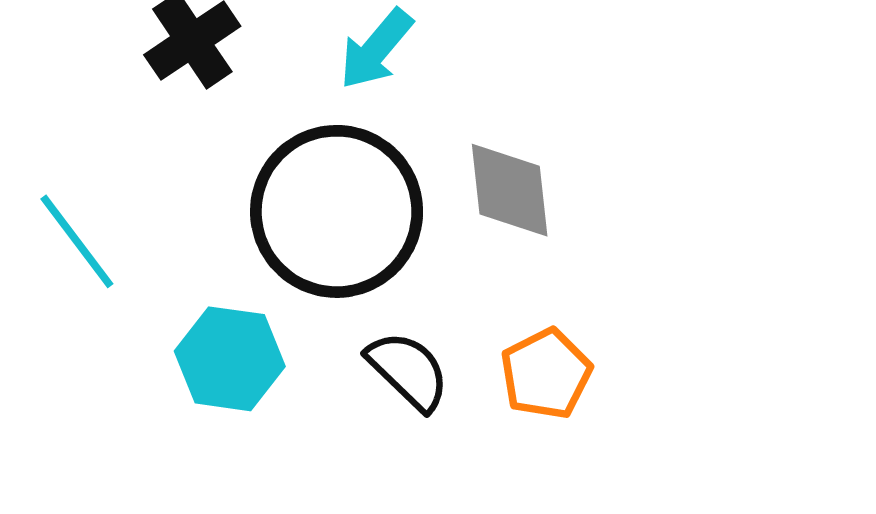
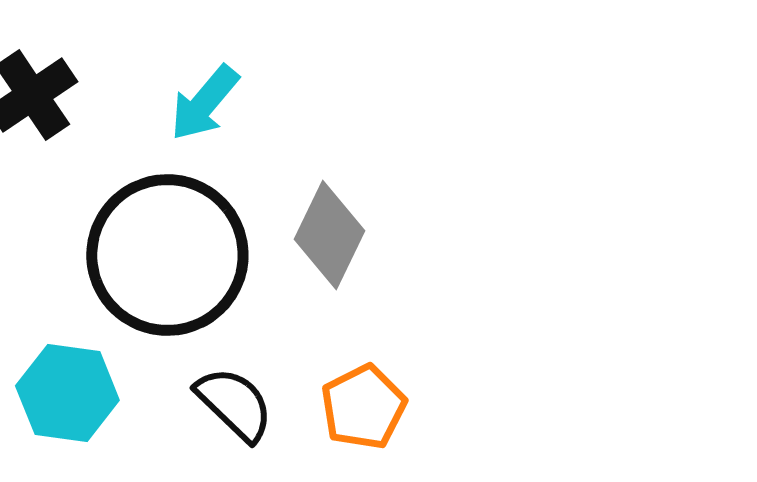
gray diamond: (510, 190) -> (329, 235), turned 32

